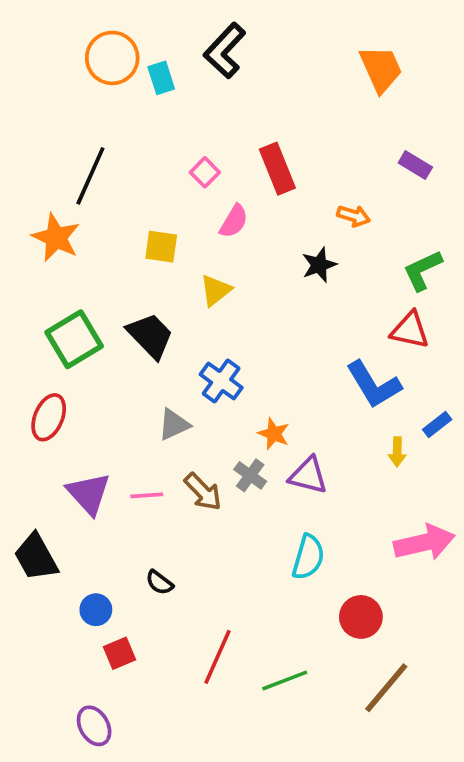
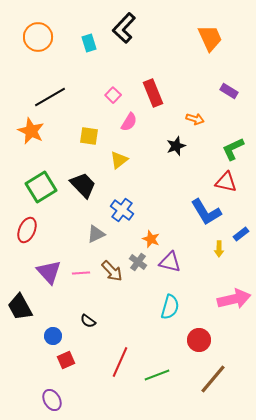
orange circle: (112, 58) -> (38, 37), moved
black line: (90, 176) -> (50, 97), turned 36

